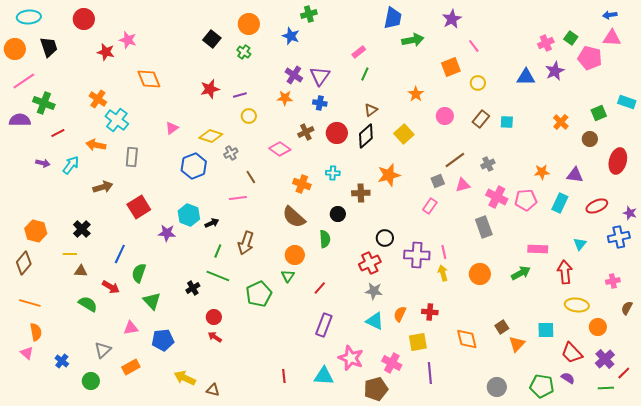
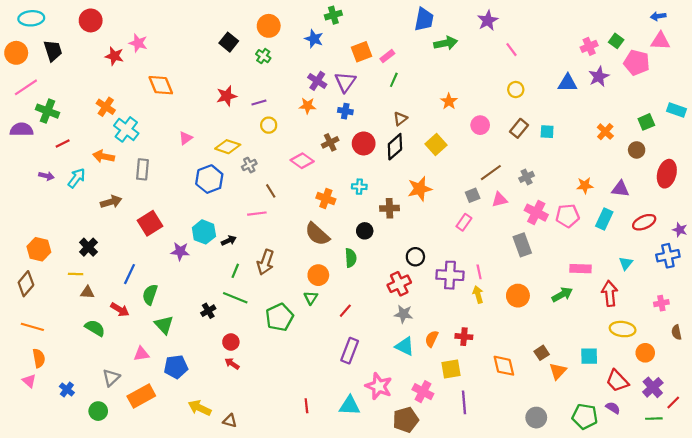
orange square: (451, 67) -> (361, 52), moved
brown semicircle: (627, 308) -> (677, 332), turned -40
orange rectangle: (131, 367) -> (141, 396), size x1.4

